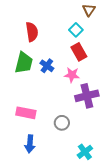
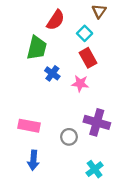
red semicircle: (32, 32) -> (56, 20), moved, turned 42
green trapezoid: (24, 63) -> (37, 48), moved
purple cross: (87, 96) -> (97, 122), moved, turned 30

